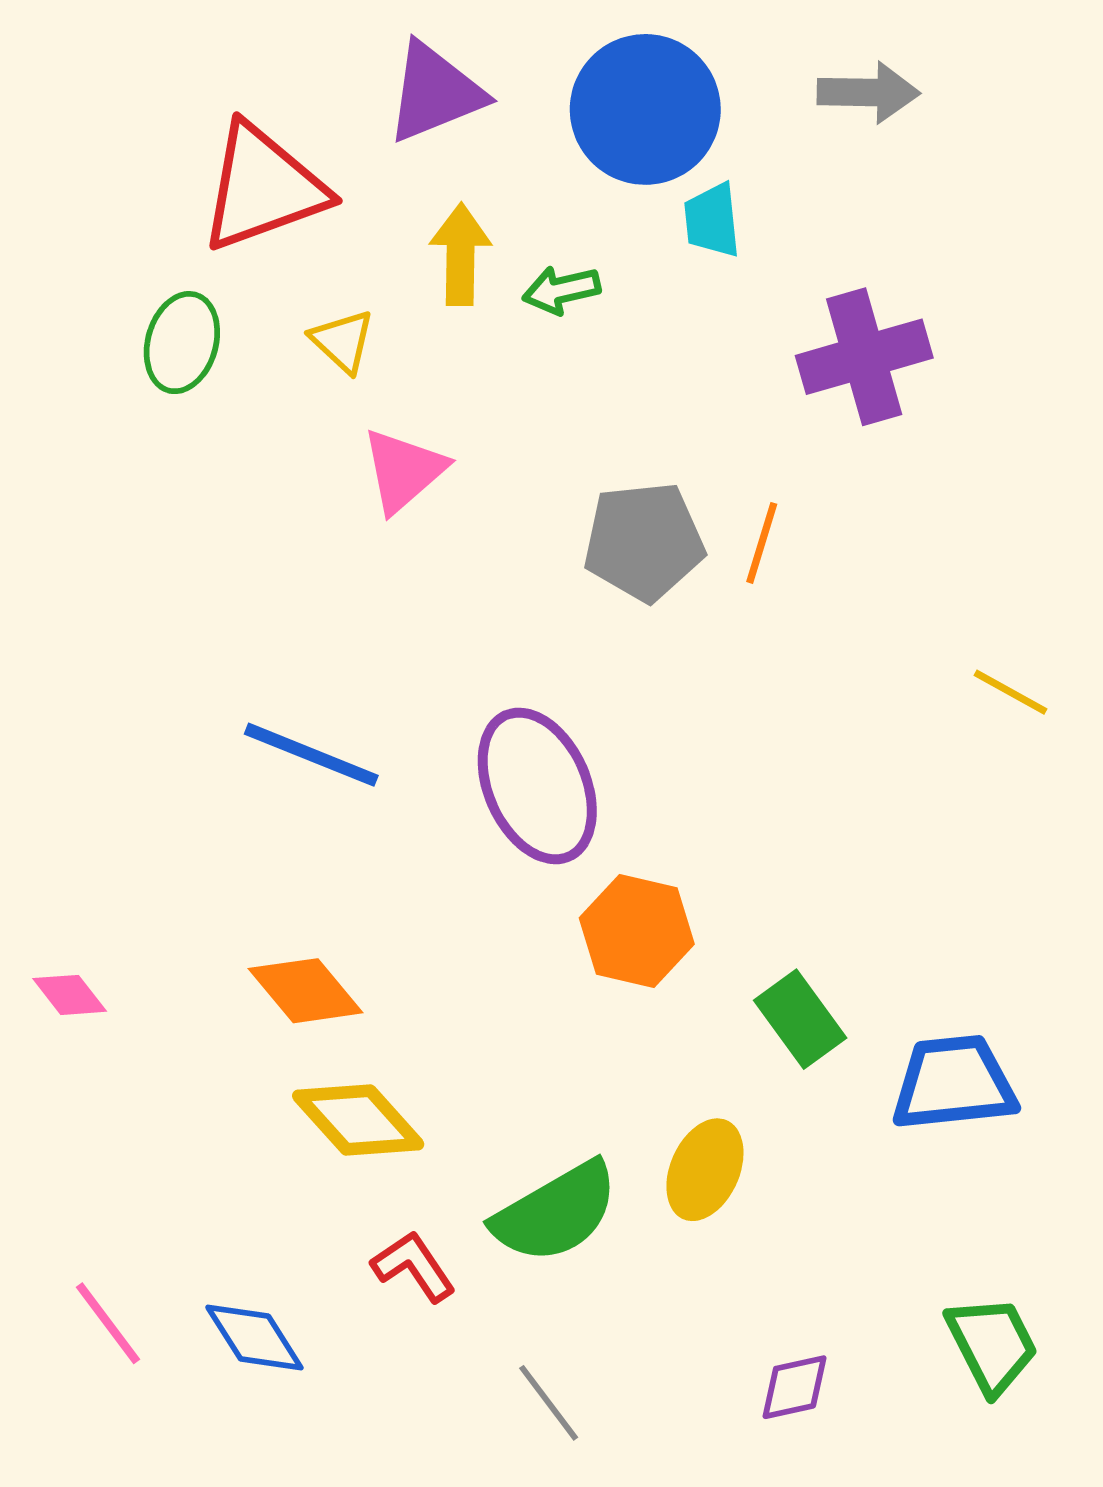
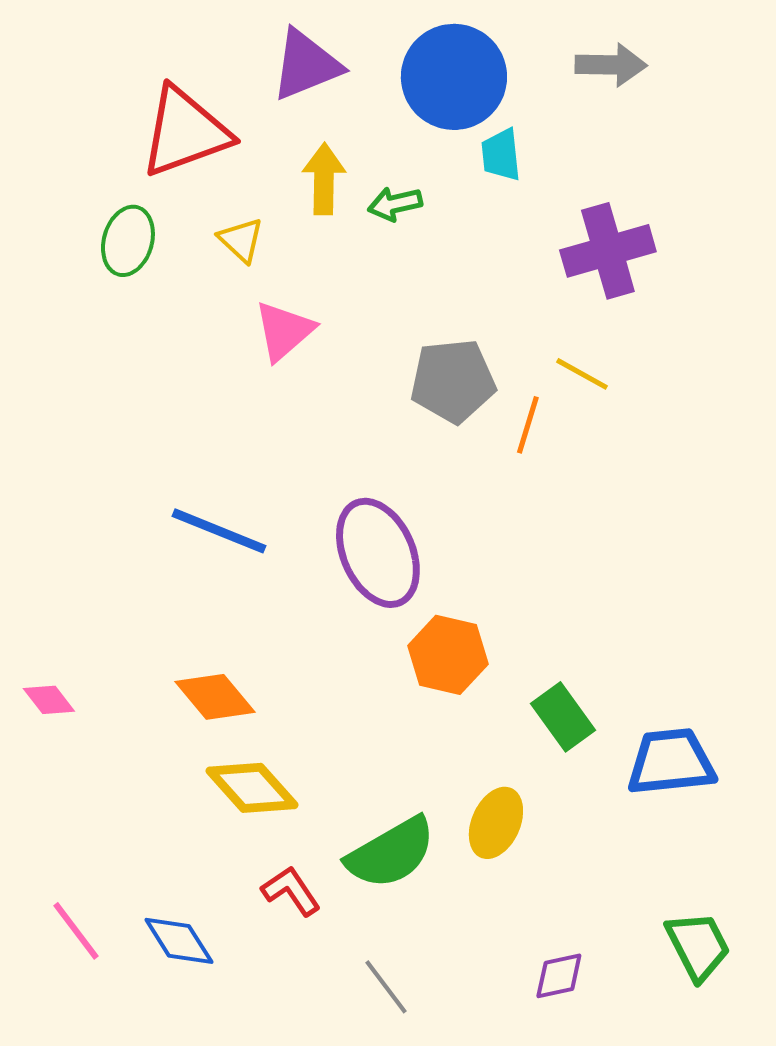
orange line: (762, 543) -> (528, 425), moved
yellow line: (1011, 692) -> (582, 374), moved

